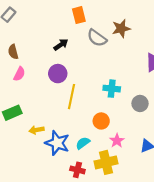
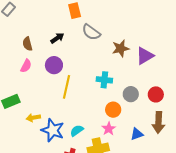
brown star: (121, 28) -> (121, 48), moved
brown semicircle: (13, 52) -> (27, 44), moved
pink semicircle: (19, 74) -> (26, 66), moved
orange circle: (101, 121) -> (113, 110), moved

